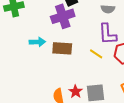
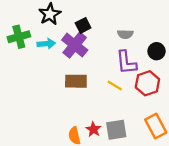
purple cross: (63, 16) -> (75, 45), turned -30
cyan arrow: (37, 42) -> (46, 44), moved

